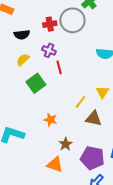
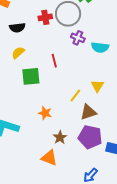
purple cross: (49, 50) -> (78, 38), moved
green square: (36, 83) -> (31, 76), turned 30
brown triangle: (94, 118) -> (88, 112), turned -30
purple pentagon: (92, 158) -> (90, 137), moved

